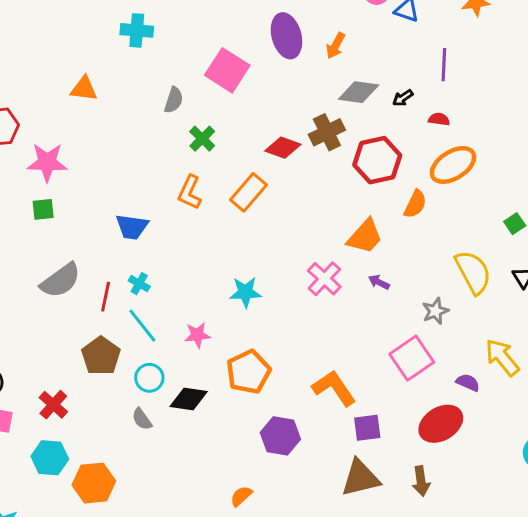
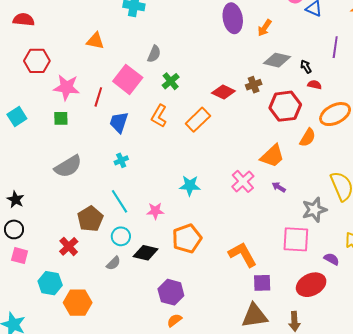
pink square: (227, 70) -> (128, 79), moved
black arrow: (403, 98) -> (306, 67), turned 88
red semicircle: (439, 119) -> (315, 85), moved
brown cross: (327, 132) -> (254, 85), size x0.7
blue trapezoid: (132, 227) -> (119, 122), moved, turned 95
cyan cross: (139, 284) -> (121, 160), moved, turned 32
red line: (106, 297) -> (98, 97), moved
gray star: (435, 311) -> (314, 210), size x1.4
pink square: (412, 358) -> (296, 239), turned 32
red cross: (53, 405) -> (69, 246), moved
gray semicircle: (142, 419) -> (113, 263), turned -105
purple hexagon: (280, 436) -> (171, 292), moved

